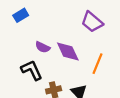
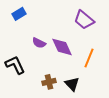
black L-shape: (32, 70) -> (15, 65), moved

